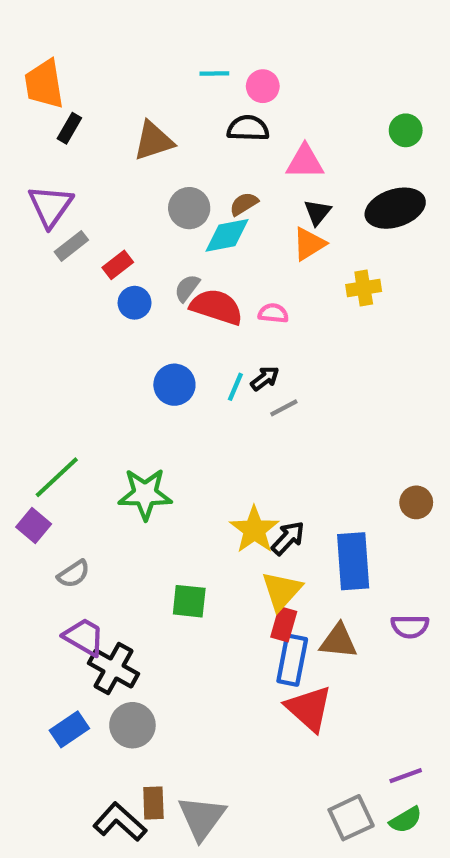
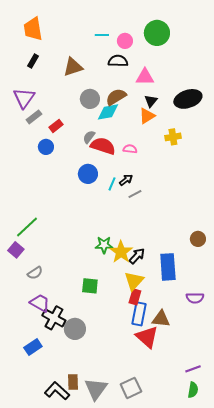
orange trapezoid: (44, 84) -> (33, 29), moved
green circle: (406, 130) -> (157, 33), moved, size x1.6
brown semicircle: (244, 204) -> (116, 97), size x1.5
blue circle: (135, 303) -> (46, 147), moved
blue circle: (174, 385) -> (88, 174), moved
green star: (145, 494) -> (104, 245), moved, size x0.7
brown triangle: (338, 641) -> (161, 319), moved
gray circle: (132, 725) -> (75, 329), moved
gray square: (351, 818) -> (131, 388), moved
green semicircle: (406, 820) -> (193, 390), turned -49

